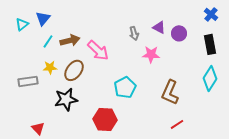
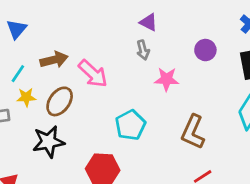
purple triangle: (159, 27) -> (148, 22), moved
cyan line: (48, 41) -> (18, 74), moved

